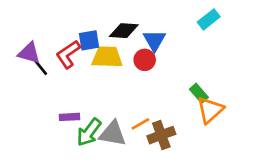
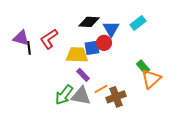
cyan rectangle: (209, 19) -> (138, 23), moved
blue square: (89, 40) -> (92, 48), moved
yellow trapezoid: (107, 57) -> (77, 55), moved
black line: (40, 67) -> (29, 48), turned 32
purple rectangle: (69, 117) -> (83, 75), moved, turned 48

